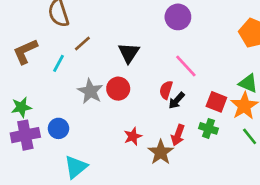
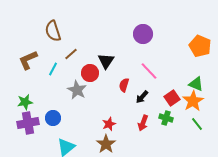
red circle: (118, 89) -> (90, 73), moved
red semicircle: (166, 90) -> (124, 85), moved
red square: (216, 102) -> (172, 98), turned 35
brown star: (161, 152) -> (106, 144), moved

